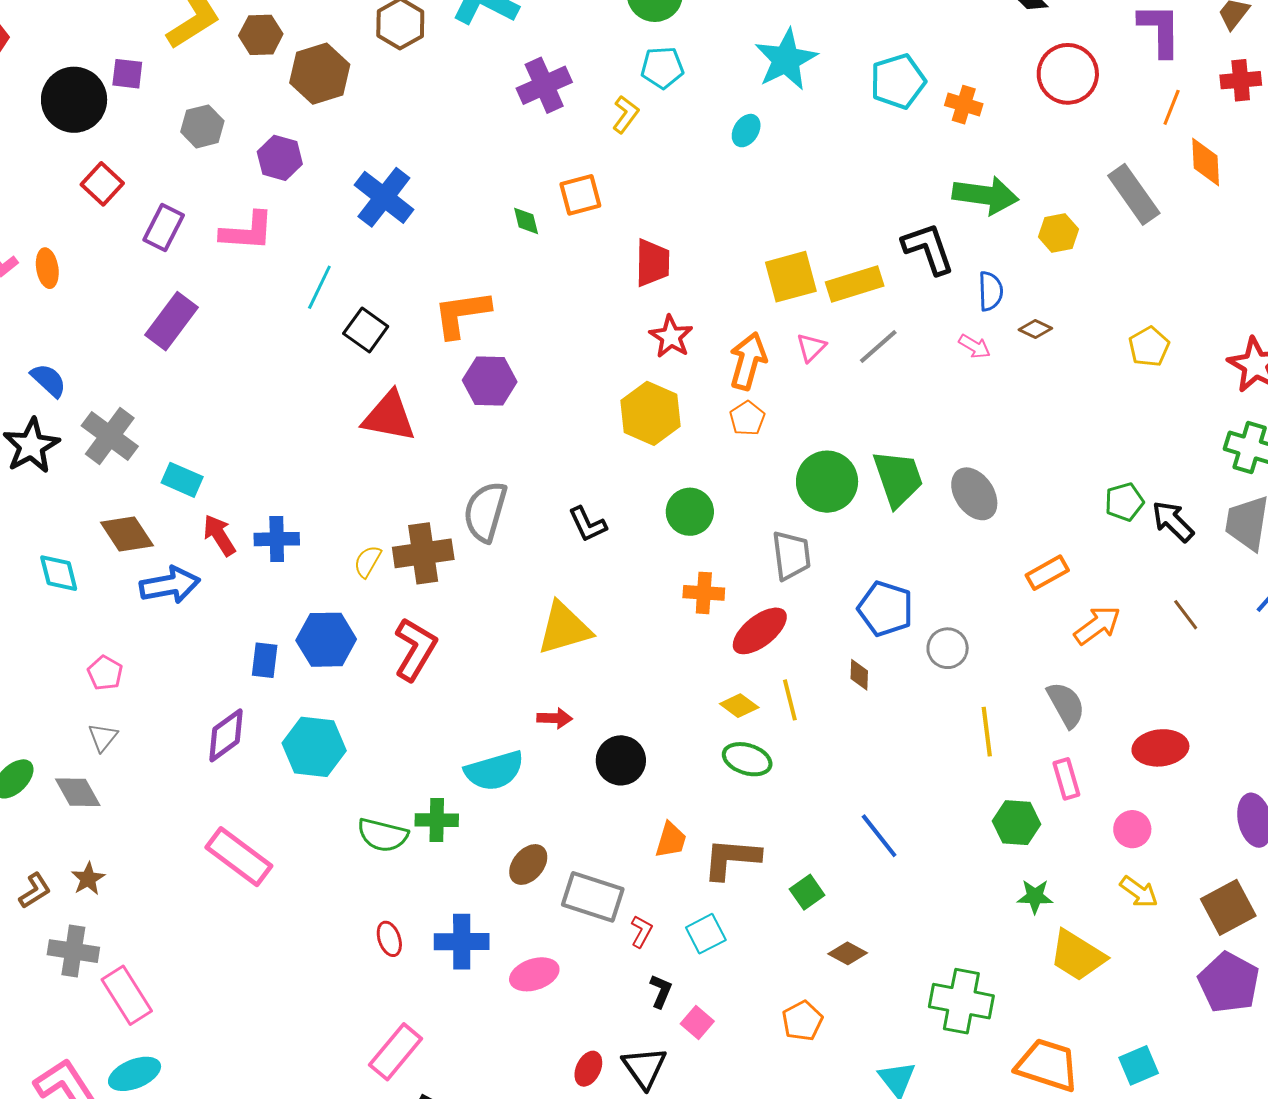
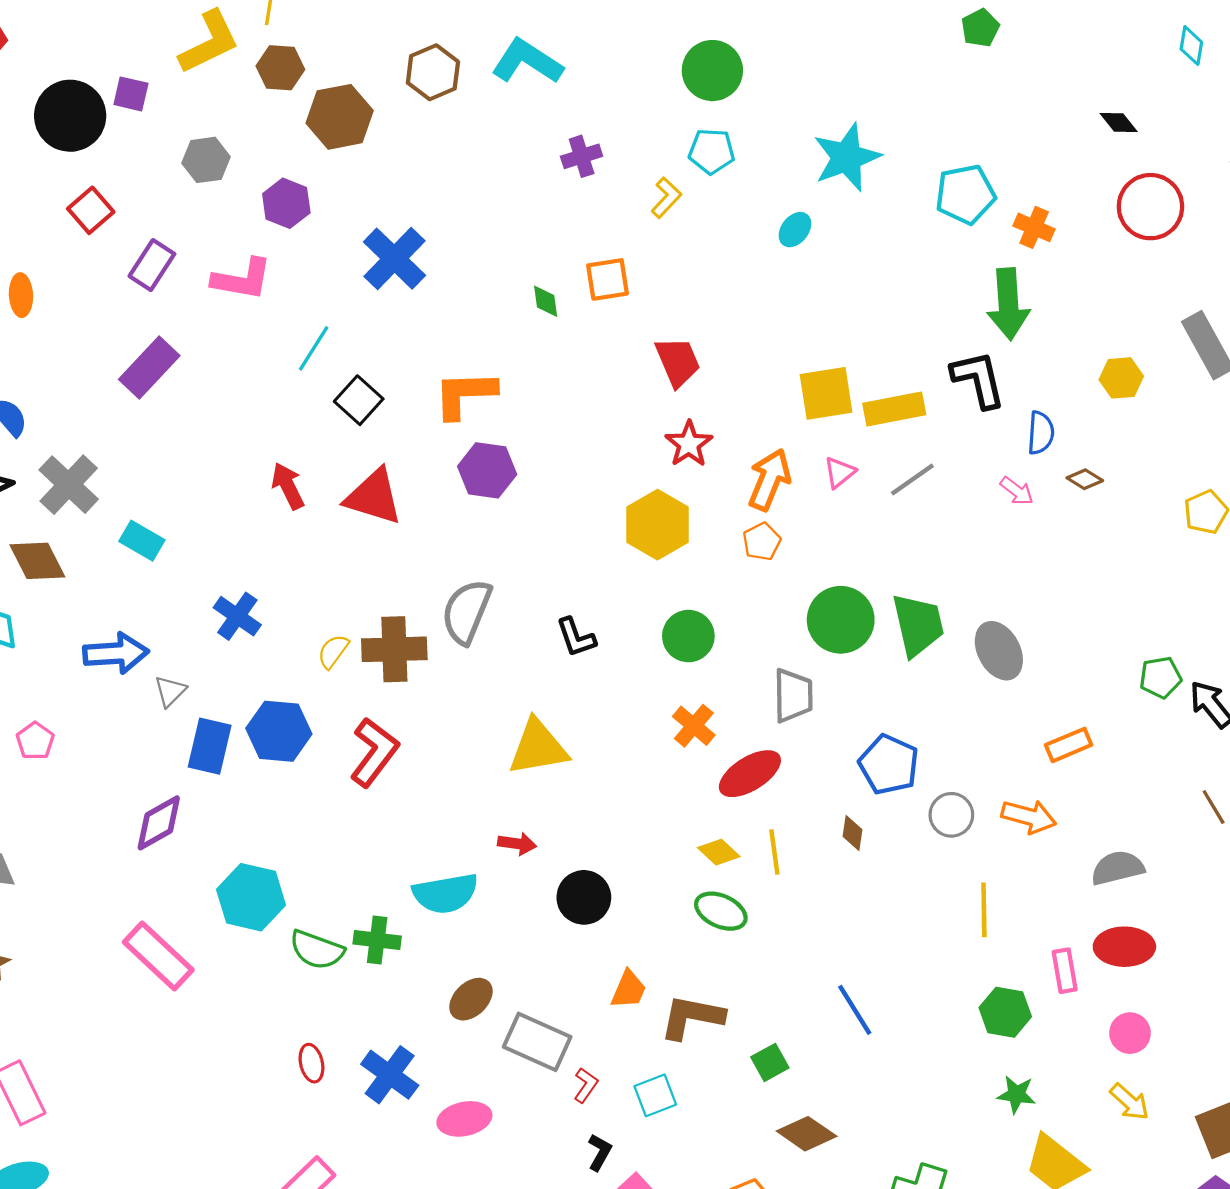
purple cross: (544, 85) -> (582, 156), size x0.7
green arrow: (985, 195) -> (1008, 304), moved, turned 72
red trapezoid: (653, 263) -> (678, 362), turned -30
brown diamond: (127, 534) -> (37, 561), moved
red arrow: (219, 535) -> (288, 486), moved
blue cross: (277, 539) -> (237, 616), turned 30
orange cross: (704, 593) -> (694, 726), turned 30
orange arrow: (1097, 625) -> (1029, 817), moved, turned 45
blue rectangle: (265, 660) -> (210, 746), size x1.4
gray semicircle: (1066, 705) -> (1117, 868), moved, turned -81
gray triangle: (103, 737) -> (170, 691), moved
cyan hexagon: (314, 747) -> (251, 897), moved
red ellipse: (1160, 748) -> (1124, 947), moved
blue cross: (462, 942) -> (390, 1075), turned 30
brown diamond: (848, 953) -> (807, 1134), size x1.4

